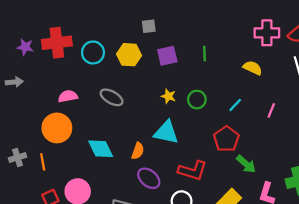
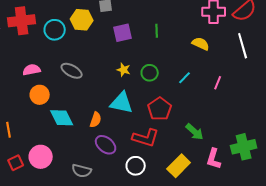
yellow hexagon: (129, 55) -> (82, 20), moved
orange circle: (57, 128) -> (40, 95), moved, size x0.7
red pentagon: (226, 139) -> (160, 109), moved

